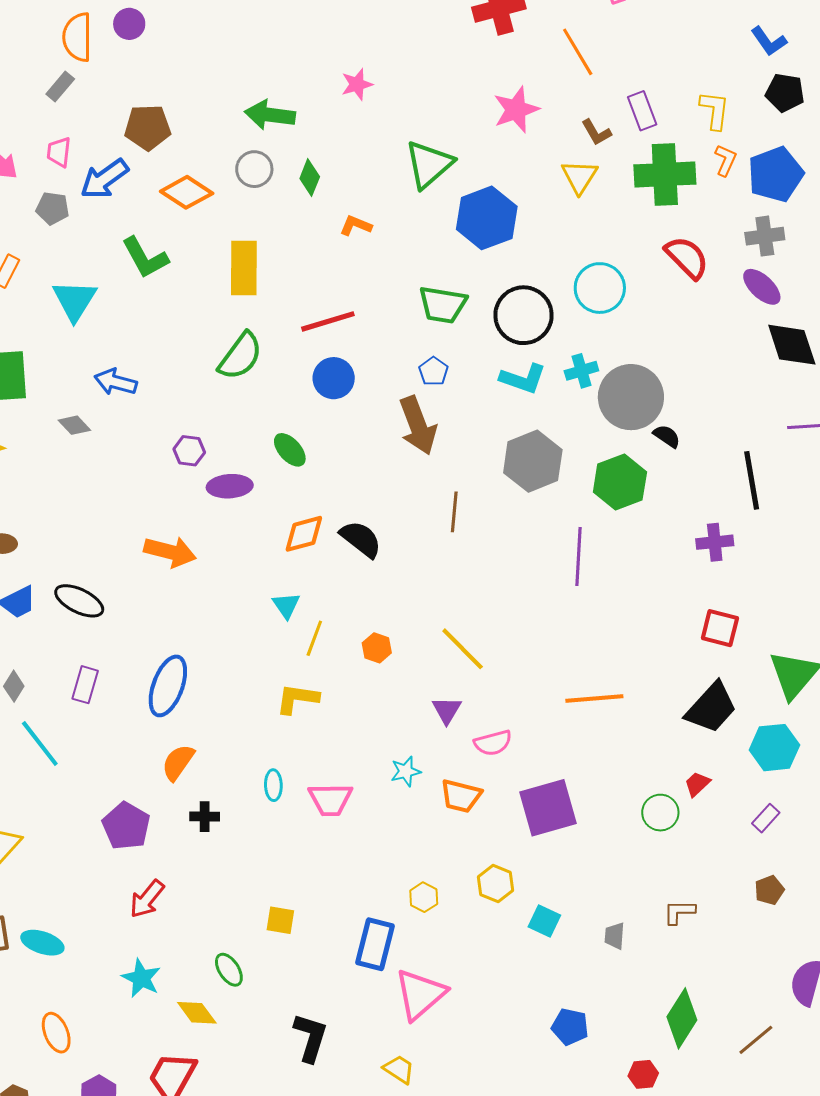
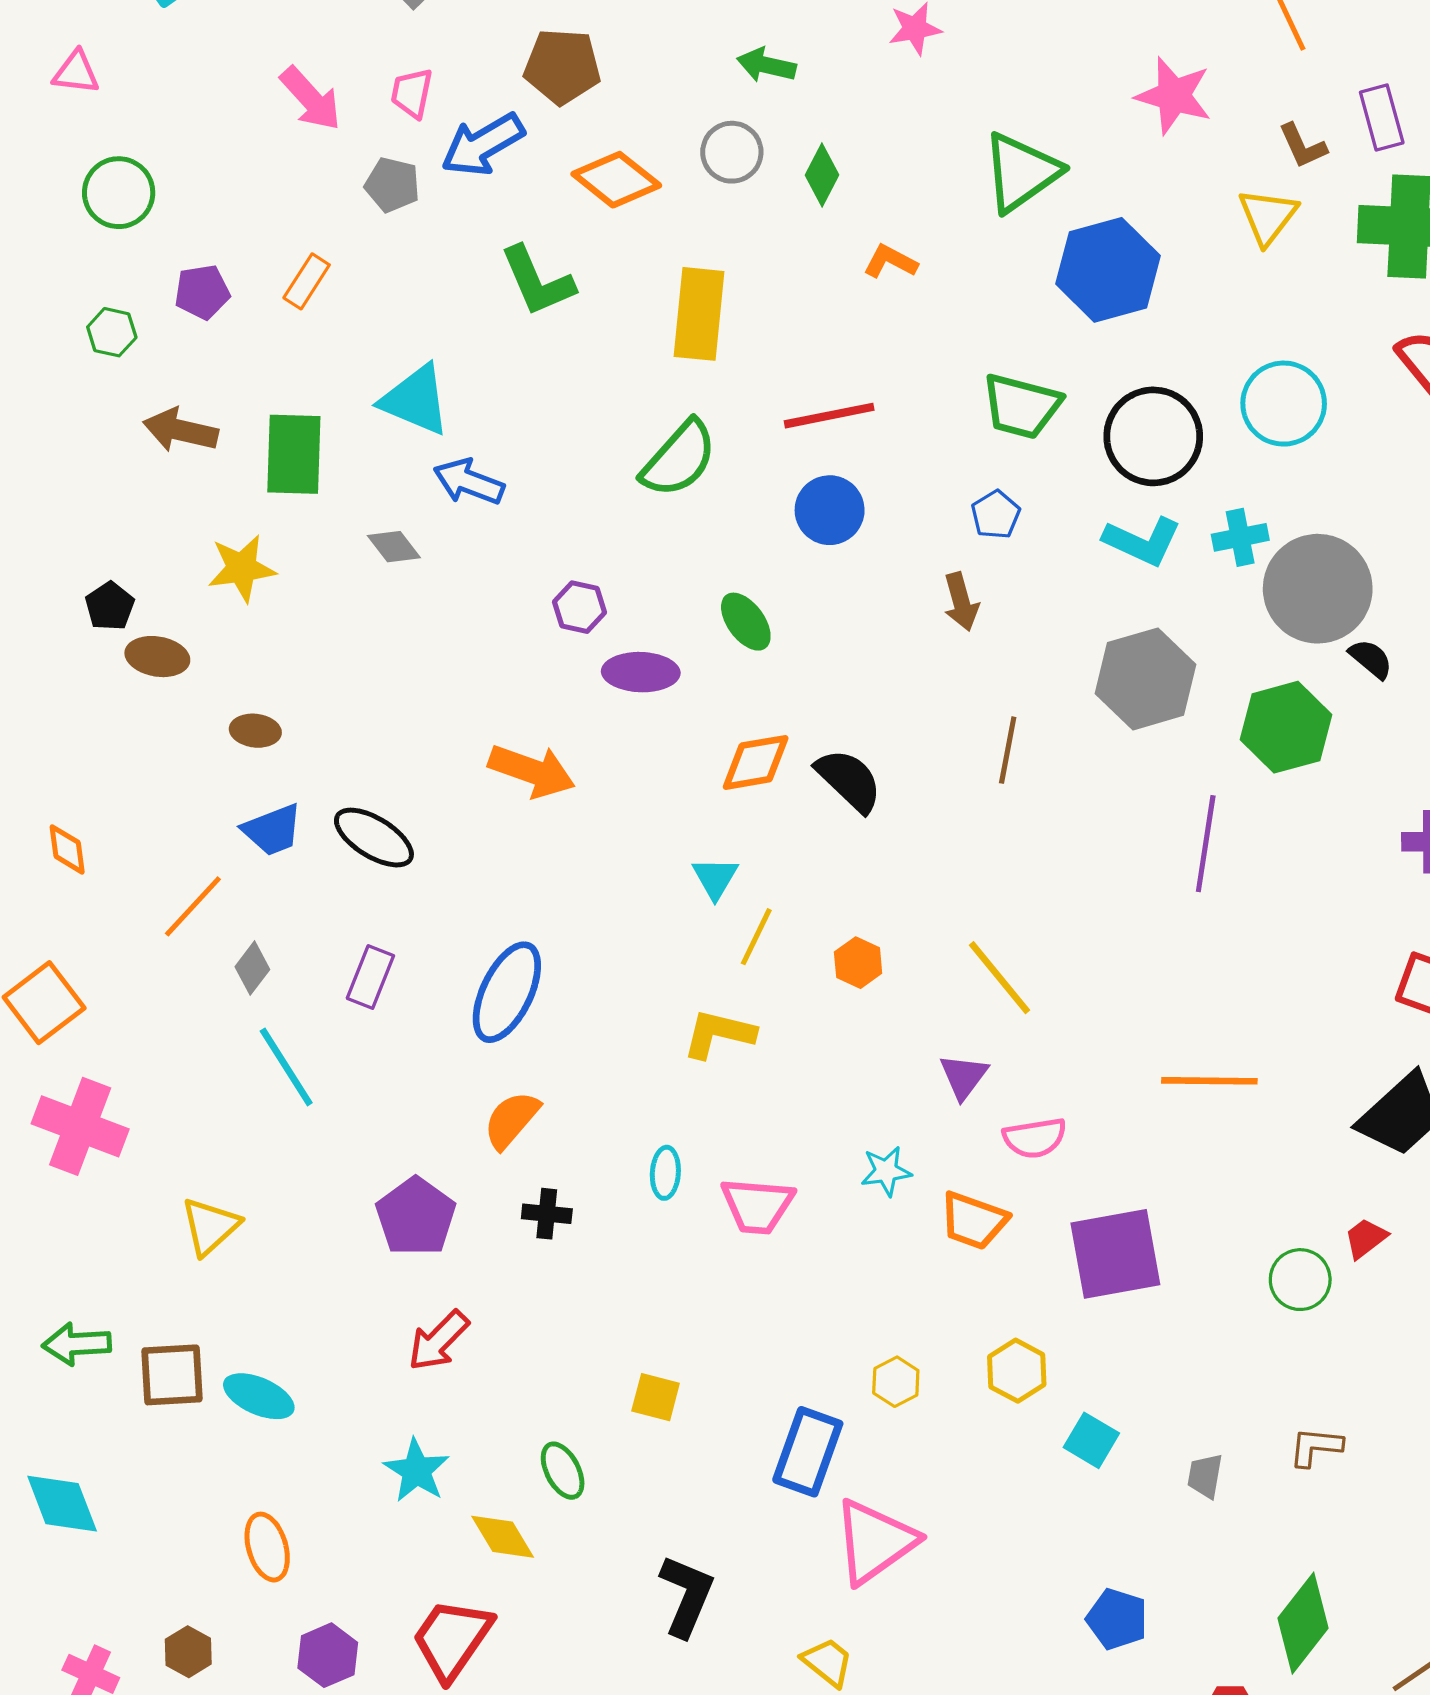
pink star: (516, 110) -> (1174, 96), turned 30
green arrow: (270, 115) -> (766, 65), size x0.7
cyan triangle: (75, 300) -> (415, 400), moved, turned -45
brown arrow: (418, 426) -> (961, 602), size x0.6

